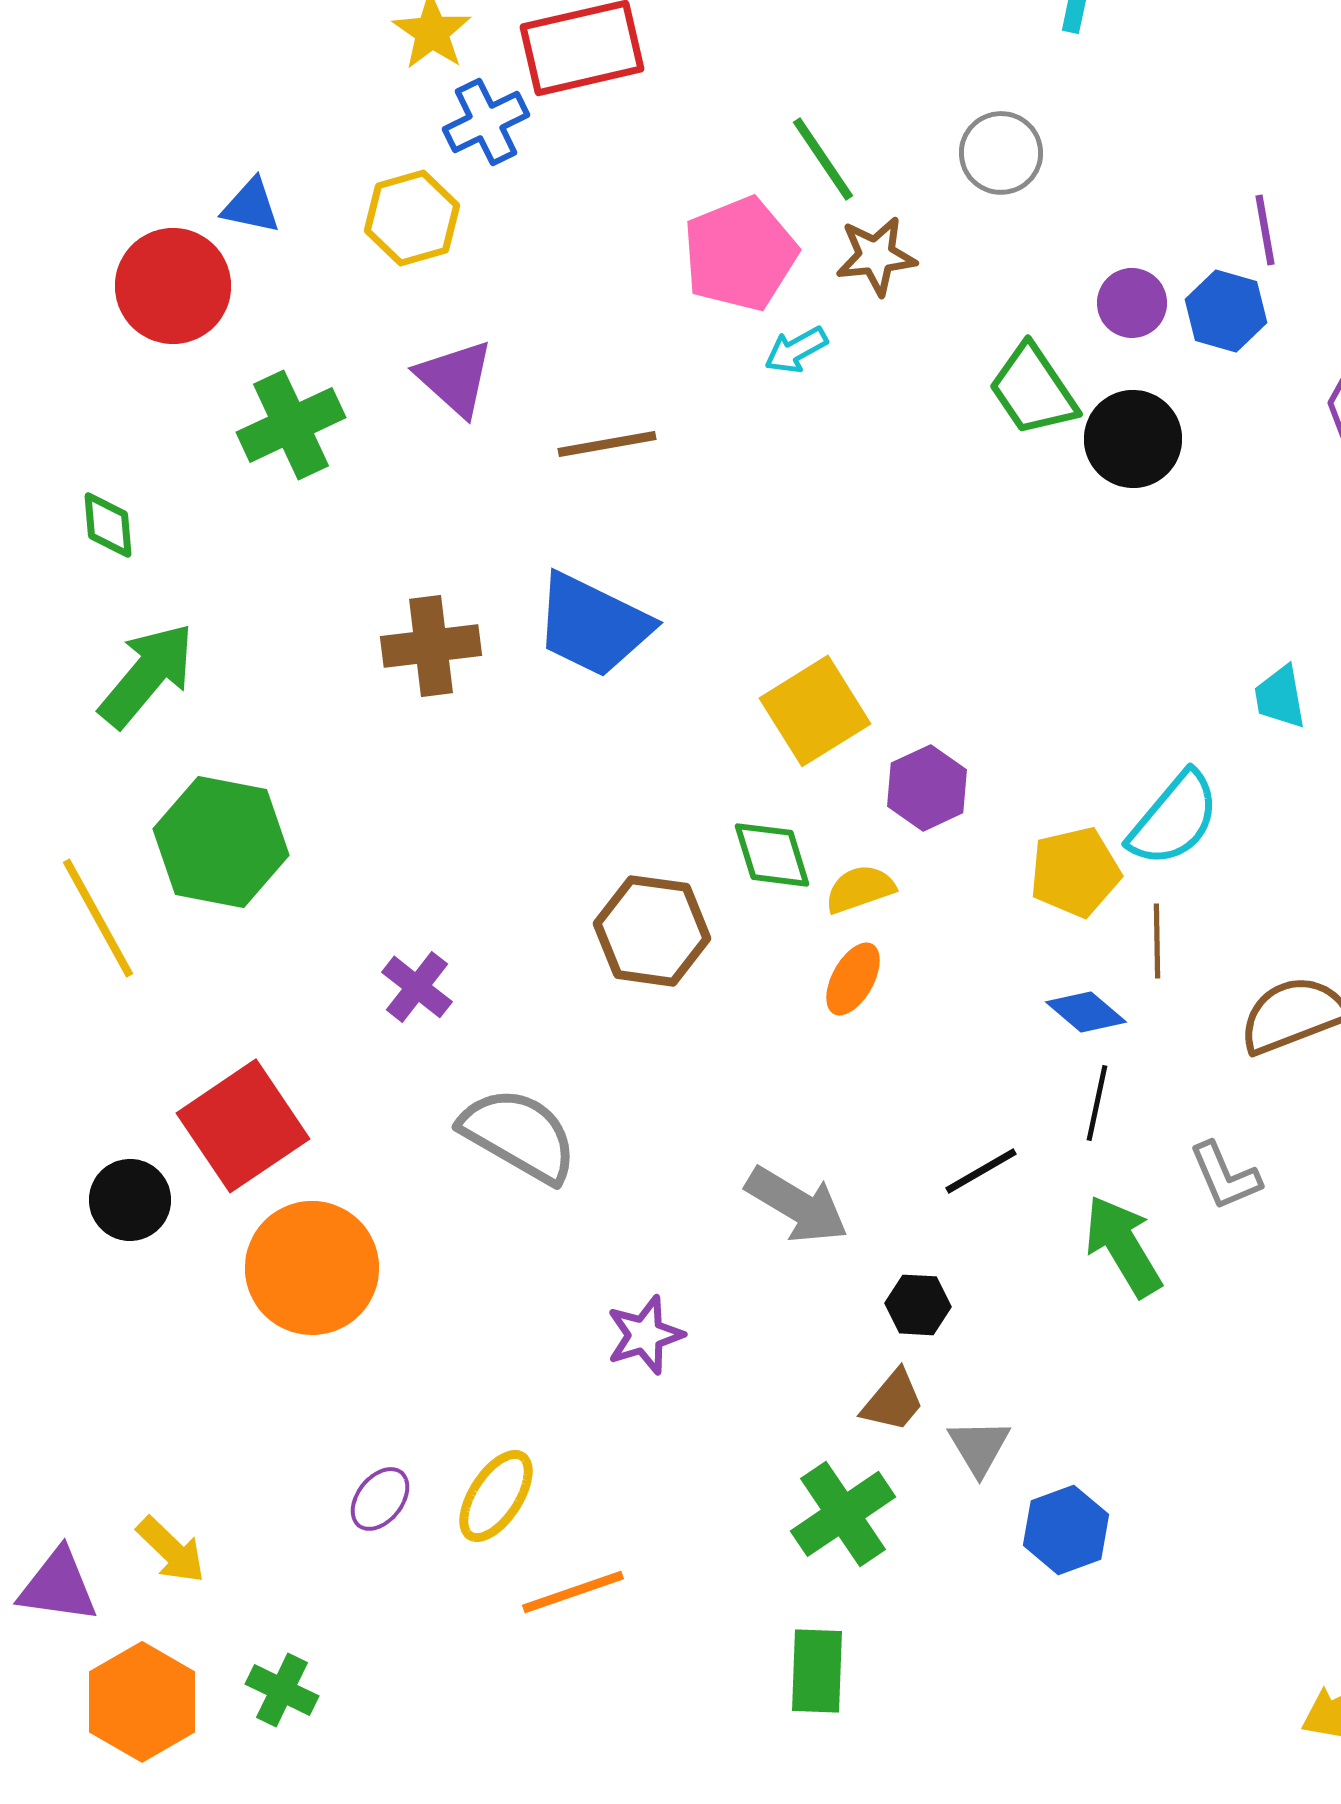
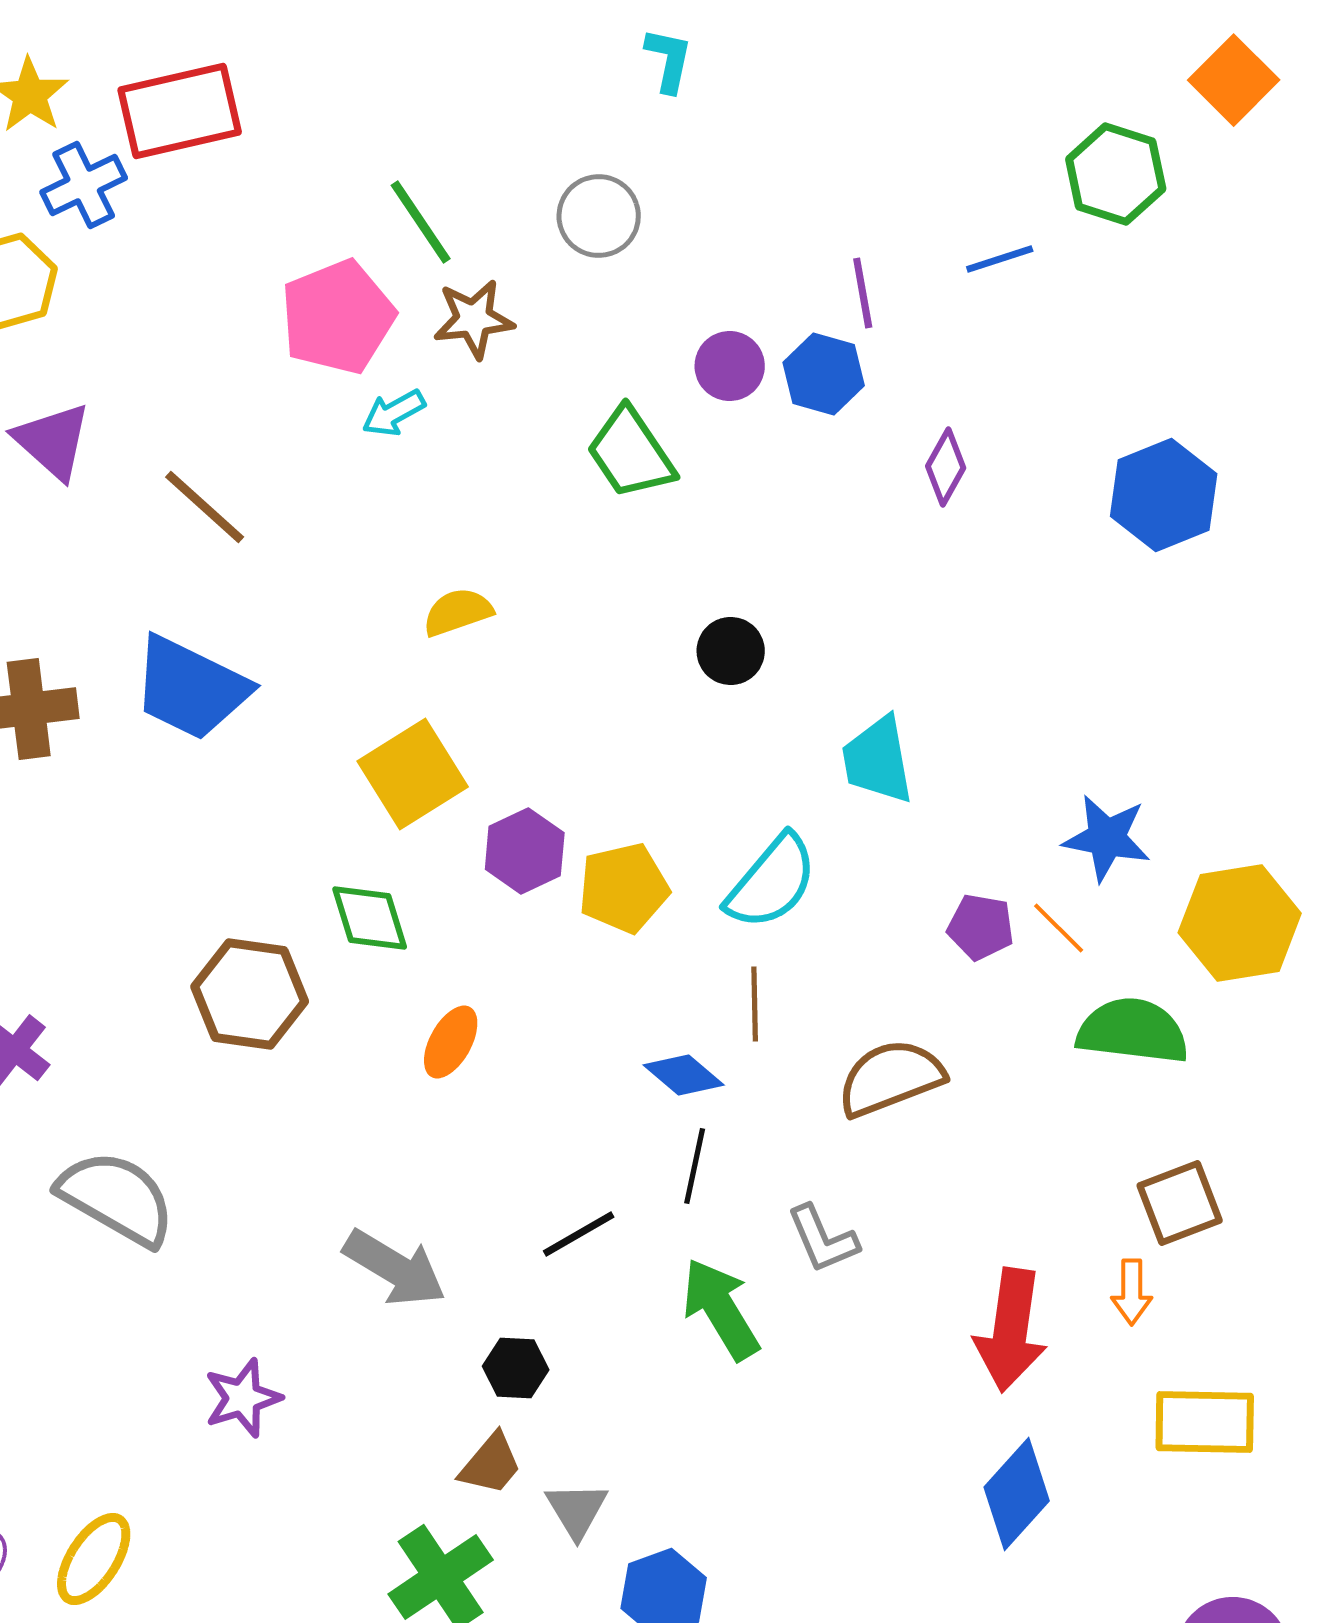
black circle: (1133, 439) -> (731, 651), moved, size x0.7
brown line: (607, 444) -> (205, 507), turned 52
cyan trapezoid: (1280, 697) -> (878, 760), size x1.4
yellow pentagon: (1075, 872) -> (624, 888), moved
yellow semicircle: (860, 889) -> (458, 612), moved

